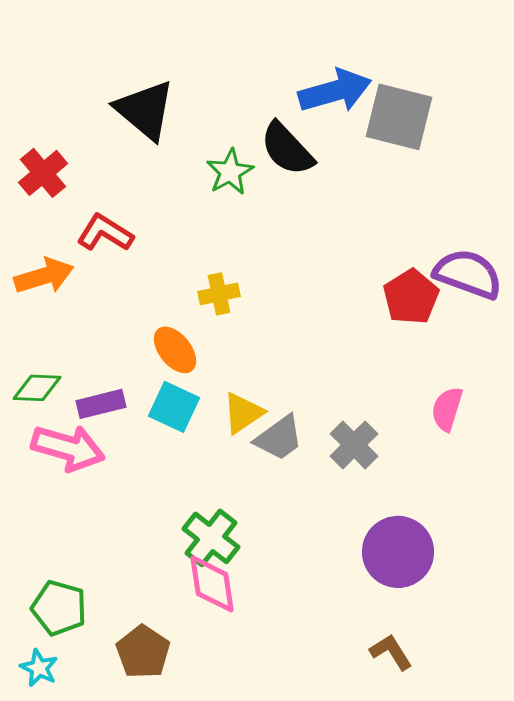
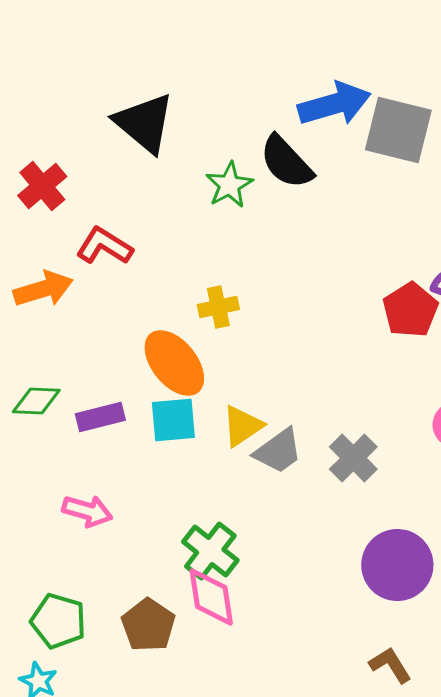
orange ellipse: (175, 350) -> (174, 363), size x1.4
cyan square: (174, 407) -> (173, 420), turned -30
pink arrow: (68, 448) -> (87, 511), moved, size x0.7
brown pentagon: (143, 652) -> (148, 625), moved

